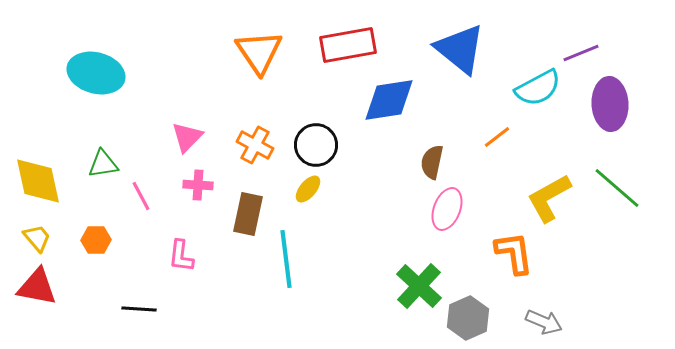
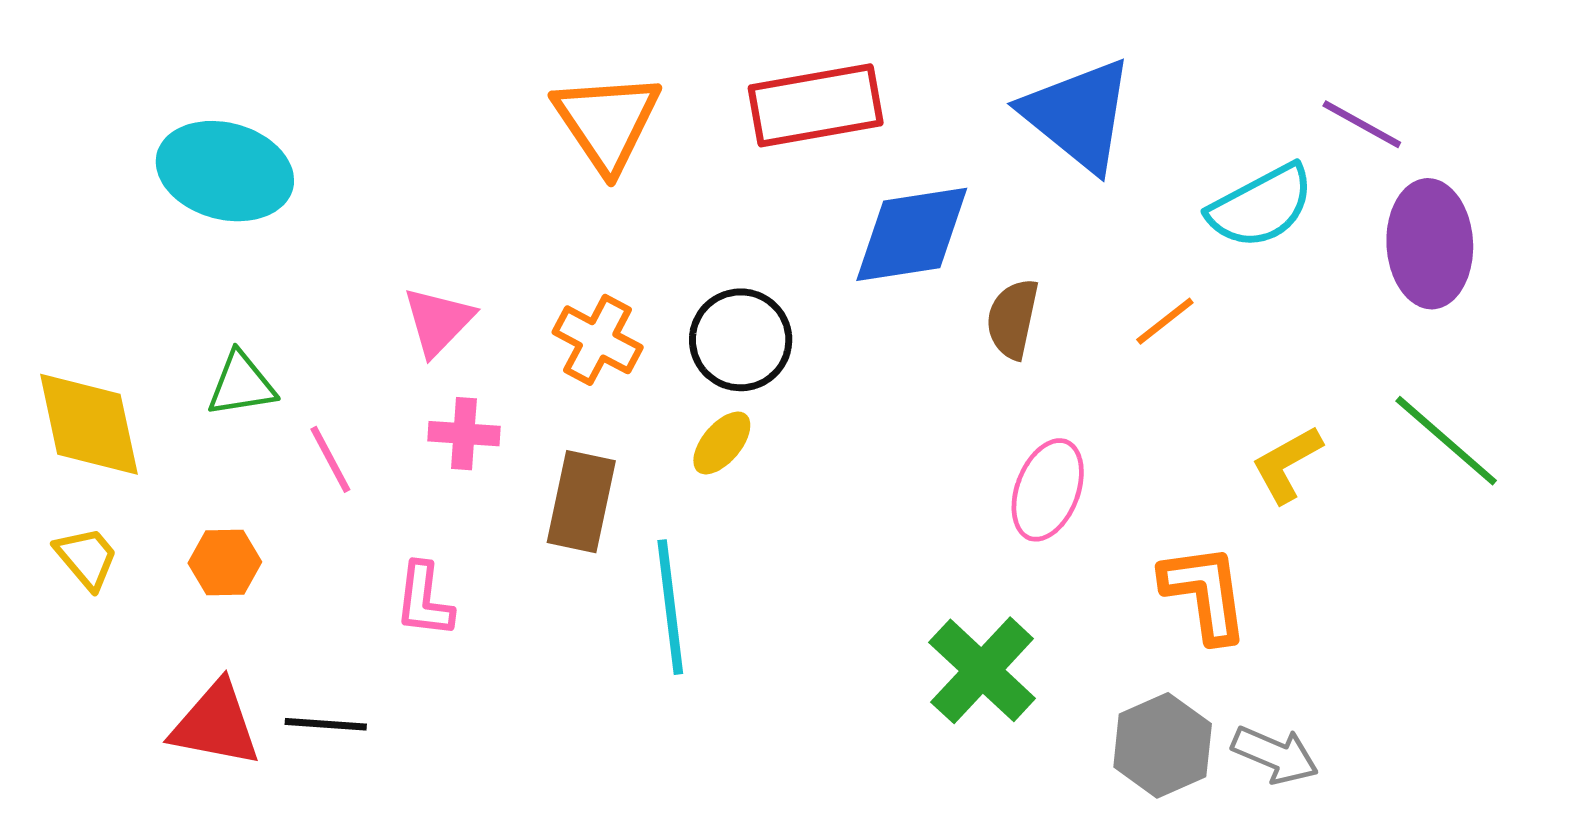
purple line: (581, 53) -> (1362, 124), turned 51
brown semicircle: (432, 162) -> (1013, 319), moved
yellow L-shape: (549, 198) -> (1287, 464), size x0.7
red triangle: (37, 287) -> (216, 724), moved
gray hexagon: (468, 318) -> (1163, 745), moved

